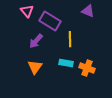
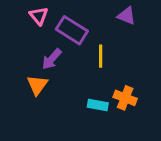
cyan rectangle: (66, 63) -> (98, 105), moved
orange triangle: (35, 67) -> (37, 85), moved

